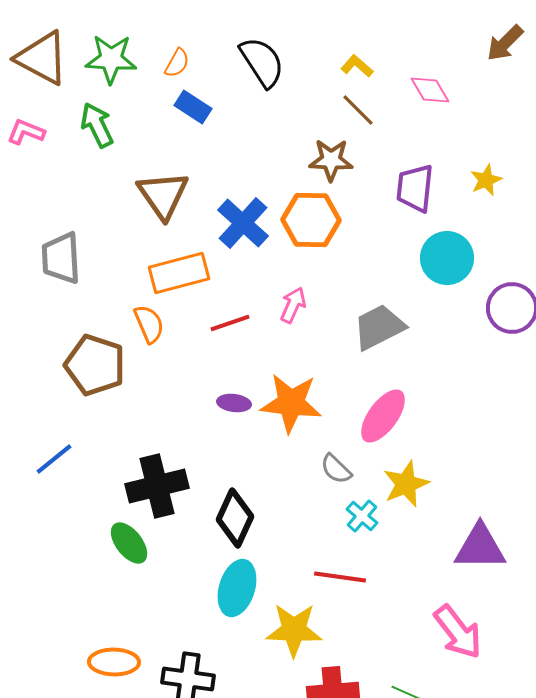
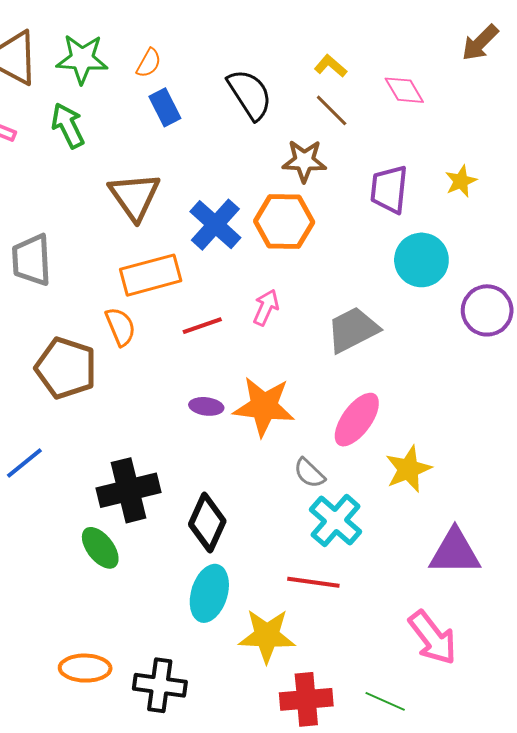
black semicircle: (262, 62) -> (250, 94), moved
blue rectangle: (193, 107) -> (165, 107), turned 30
yellow star: (406, 484) -> (408, 469), moved
cyan cross: (362, 516) -> (336, 521), size x1.6

